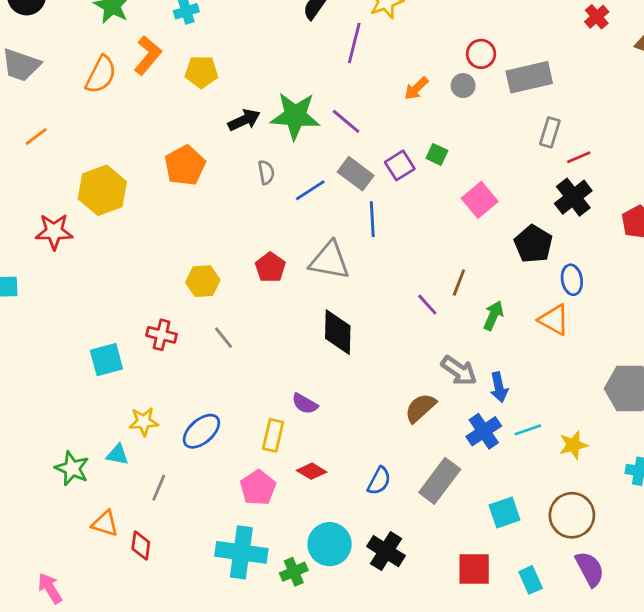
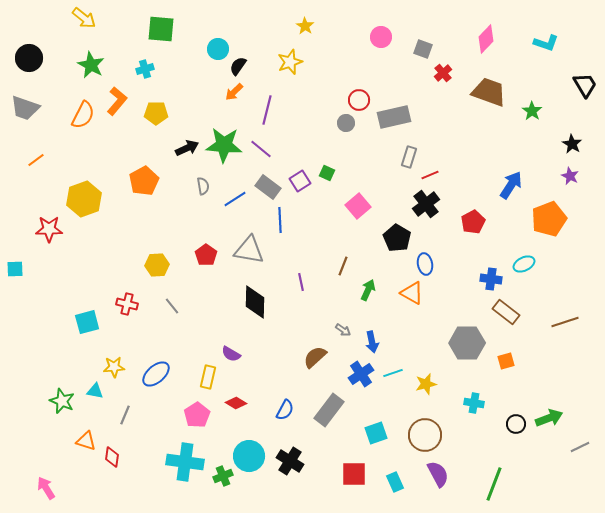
purple line: (354, 43) -> (267, 110), moved
orange arrow: (416, 88) -> (234, 92), moved
purple line: (427, 305) -> (301, 282), moved, turned 30
gray arrow: (459, 371) -> (343, 330), size x0.6

